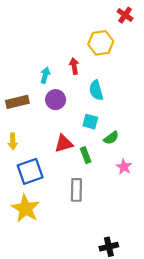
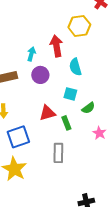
red arrow: (74, 66) -> (56, 46), size x1.5

